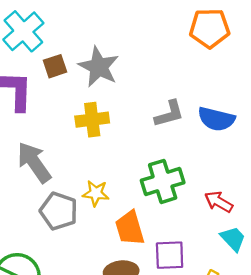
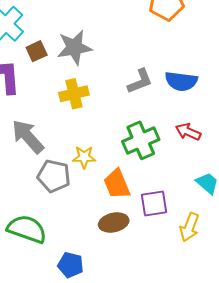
gray star: (99, 67) -> (74, 47), turned -30
red arrow: (219, 202) -> (188, 132), moved

